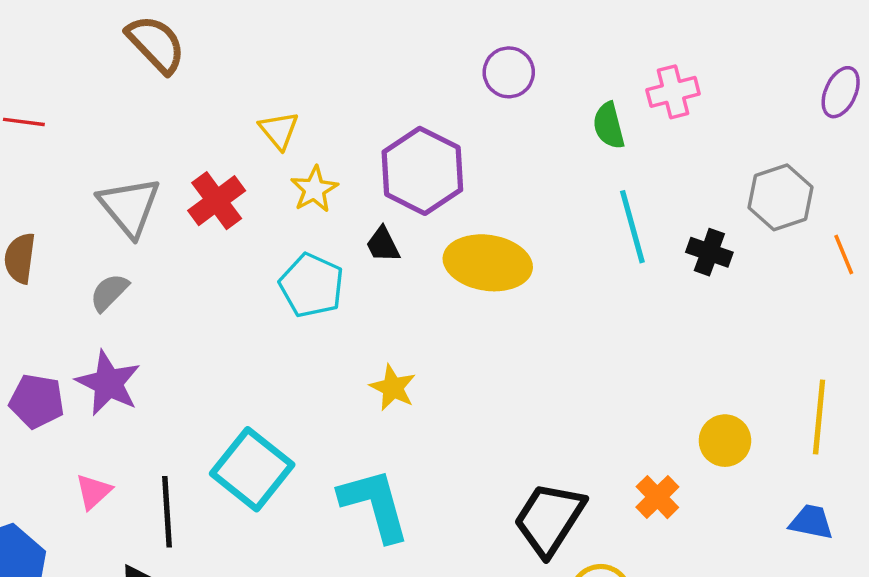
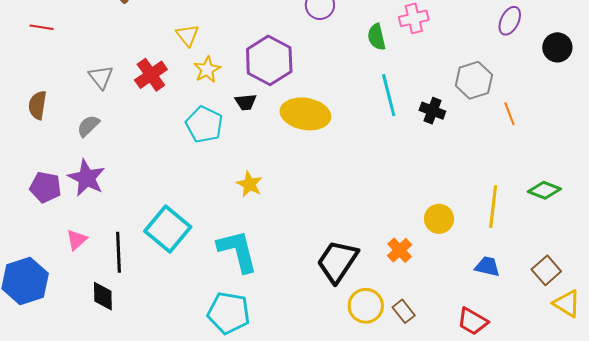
gray triangle: (129, 207) -> (101, 77), size x0.7
black trapezoid: (383, 245) -> (246, 102), turned -70

